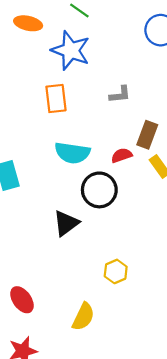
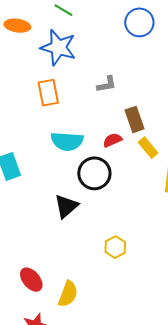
brown rectangle: (147, 135) -> (134, 119), turned -35
yellow semicircle: (83, 317) -> (68, 294), moved

